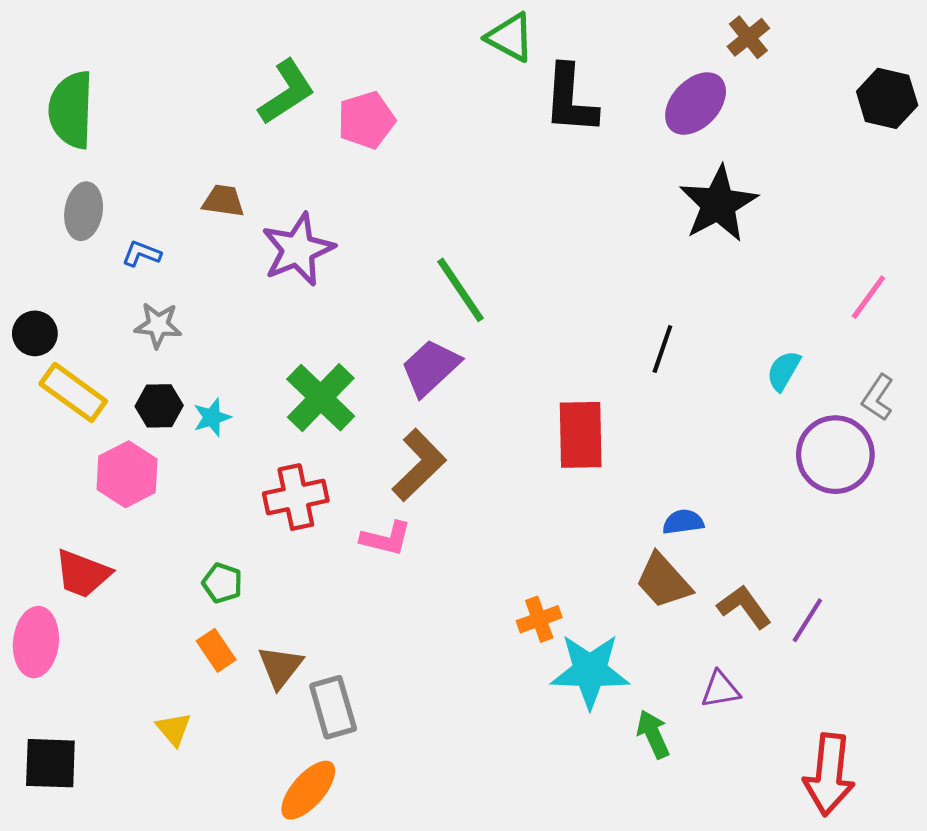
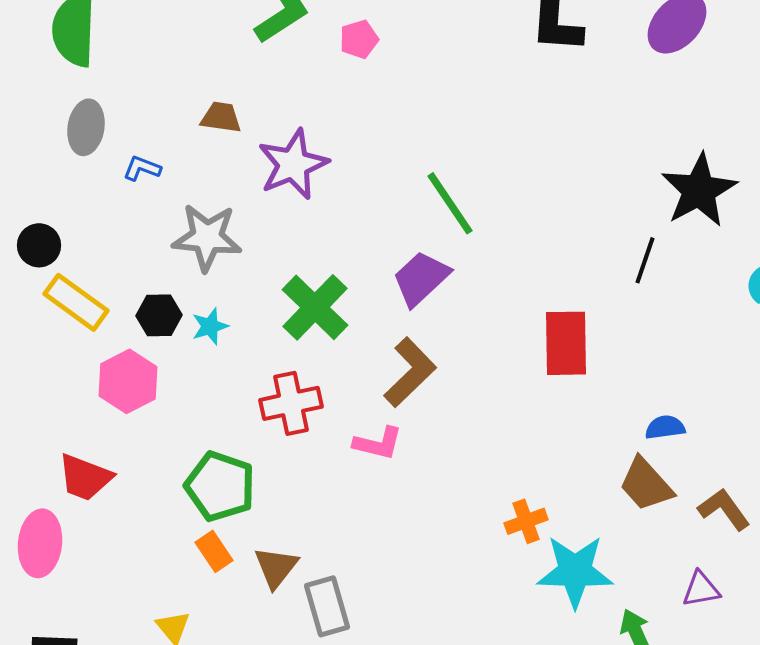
pink pentagon: (366, 120) -> (359, 39), size x0.7
black star: (718, 204) -> (699, 190), moved
gray star: (158, 325) -> (207, 237), moved, size x1.5
green pentagon: (222, 583) -> (220, 486), size x1.8

